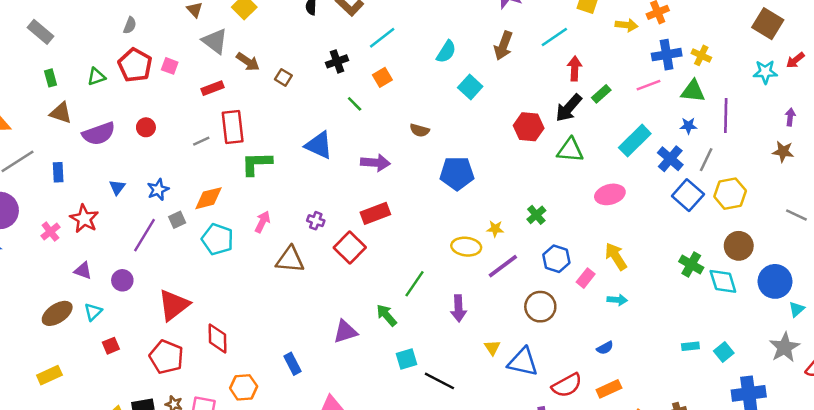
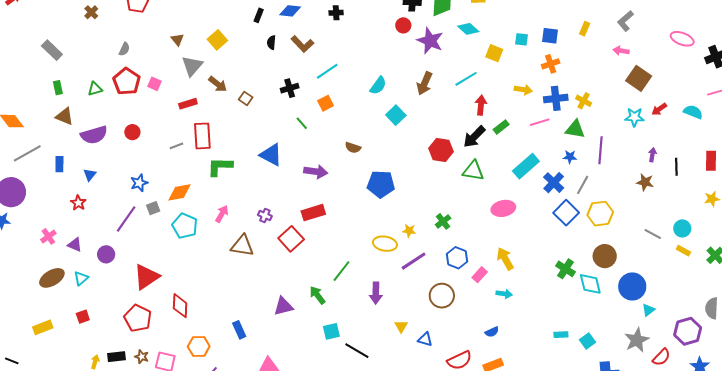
yellow arrow: (626, 25) -> (523, 90), moved
gray triangle: (215, 41) -> (192, 66), turned 30
blue triangle: (117, 187) -> (90, 175), moved
red star: (84, 219) -> (78, 203), size x0.7
pink cross: (50, 232) -> (48, 236), moved
red square: (111, 346) -> (83, 317), moved
blue triangle: (523, 362) -> (425, 339), size x0.6

